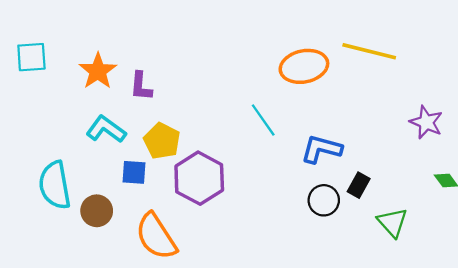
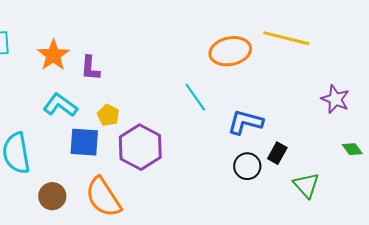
yellow pentagon: (162, 141) -> (108, 115), size x0.7
blue square: (134, 172) -> (84, 142), size x1.4
brown circle: (97, 211) -> (52, 196), moved

